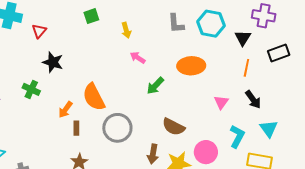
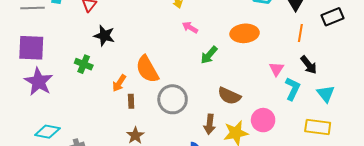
cyan L-shape: (237, 136) -> (293, 89), moved

